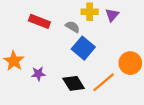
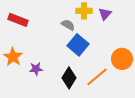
red rectangle: (39, 21) -> (18, 20), moved
black diamond: (74, 83) -> (69, 78), turned 65

